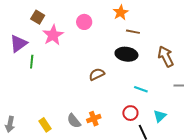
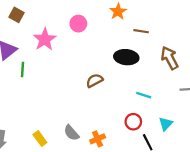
brown square: (38, 17) -> (17, 15), moved
brown line: (133, 32) -> (141, 31), moved
orange cross: (94, 119) -> (98, 139), moved

